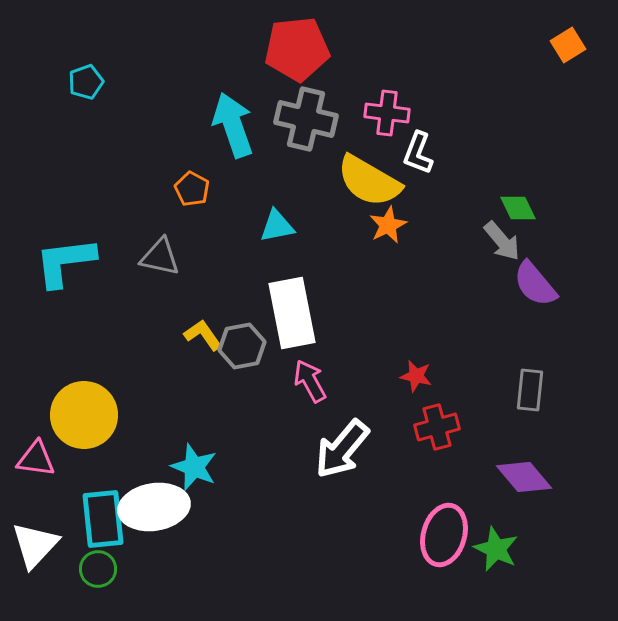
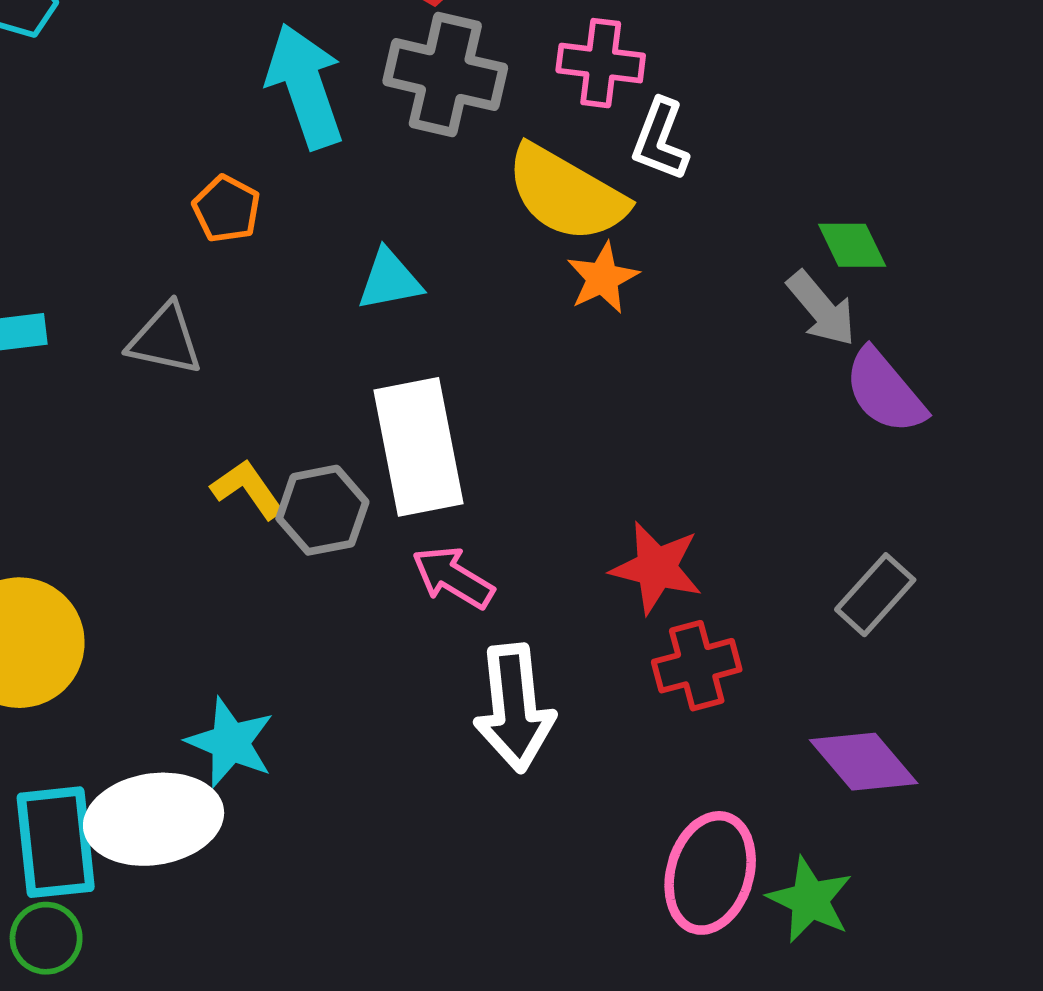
red star: (416, 376) -> (656, 568), size x1.5
pink arrow: (310, 381) -> (453, 577), turned -30
gray rectangle: (530, 390) -> (875, 595), turned 36
white arrow: (342, 449) -> (514, 708), turned -46

